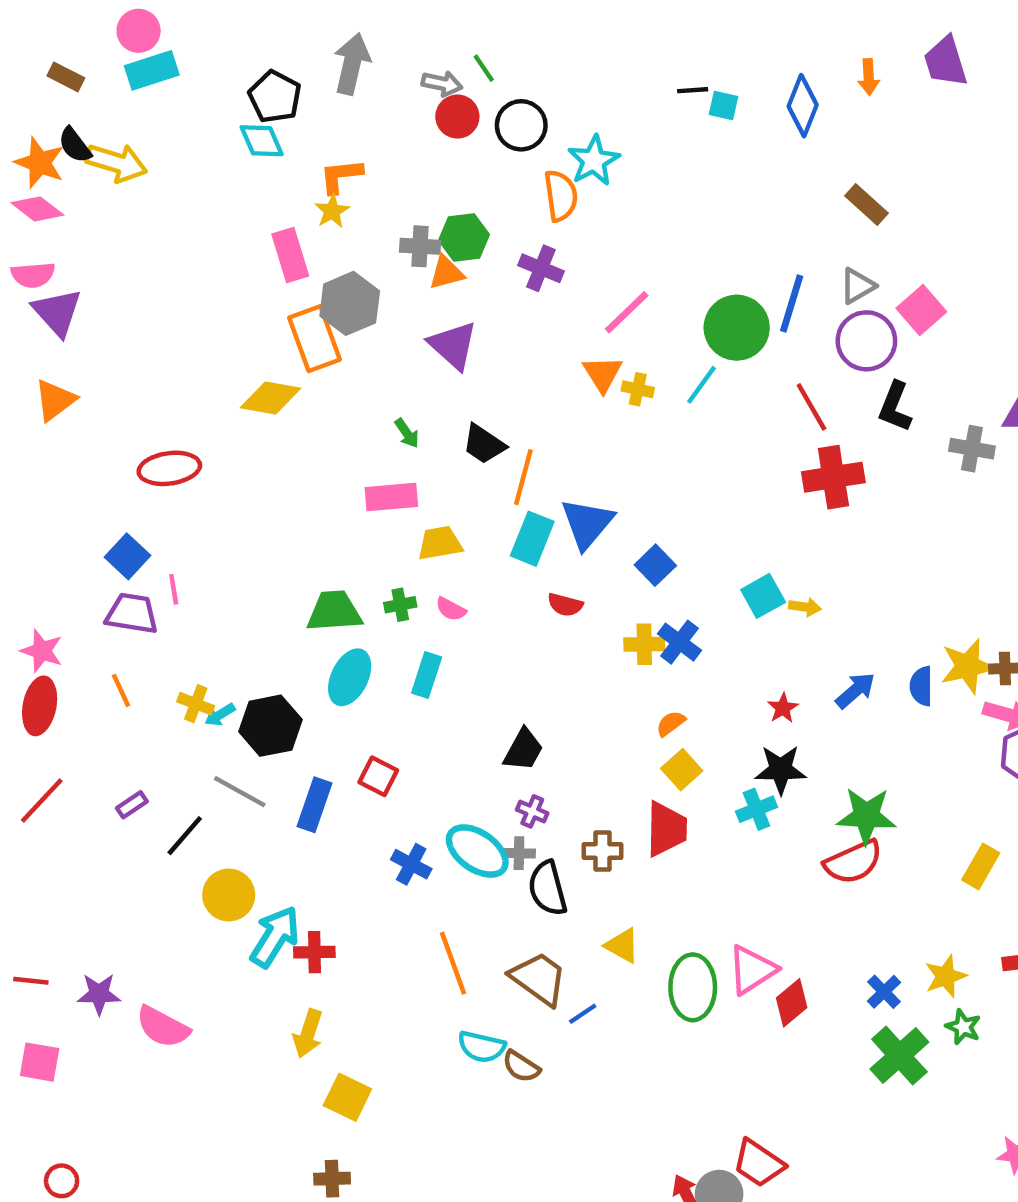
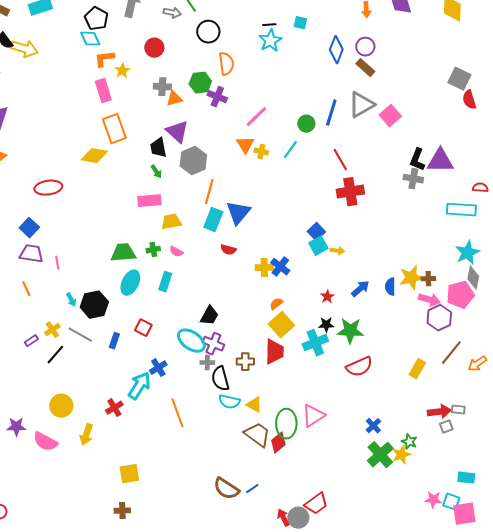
black line: (693, 90) -> (269, 25), moved
blue diamond: (803, 106) -> (336, 50), moved
red circle: (457, 117) -> (154, 48), moved
cyan star: (594, 161) -> (270, 41), moved
orange L-shape: (341, 176) -> (104, 59), moved
green hexagon: (464, 237) -> (200, 83), moved
gray triangle: (858, 286) -> (361, 105), size x1.6
gray hexagon: (350, 303) -> (193, 161), moved
green circle: (737, 328) -> (306, 124), size x0.6
purple circle: (866, 341) -> (365, 47), moved, size x0.7
black L-shape: (895, 407) -> (417, 160), moved
black trapezoid: (484, 444) -> (158, 148), moved, turned 45
blue square: (655, 565) -> (316, 232), moved
pink line: (174, 589) -> (57, 263), moved
yellow cross: (196, 704) -> (52, 330), moved, turned 35
cyan arrow: (220, 715) -> (71, 300), turned -88
yellow square: (682, 770) -> (281, 325), size x1.4
black star: (781, 770) -> (326, 325), size x0.7
blue rectangle: (314, 805) -> (114, 341), size x0.7
cyan cross: (756, 809) -> (315, 343), size x1.4
purple cross: (532, 811) -> (213, 344), size x1.5
green star: (866, 816) -> (350, 331), moved
cyan ellipse: (477, 851) -> (191, 341), moved
blue cross: (411, 864) -> (158, 368), turned 30
yellow circle: (229, 895) -> (61, 406), moved
cyan arrow: (275, 937) -> (139, 386), moved
red cross: (314, 952) -> (114, 408), turned -30
yellow star: (946, 976) -> (401, 455), moved
brown trapezoid: (539, 979) -> (257, 435), moved
red diamond: (792, 1003) -> (278, 443), moved
blue line: (583, 1014) -> (252, 489), moved
yellow arrow: (308, 1034) -> (86, 435), moved
cyan semicircle: (482, 1047) -> (229, 402), moved
brown semicircle: (521, 1067) -> (226, 489), moved, size x1.5
yellow square: (347, 1097) -> (129, 474), turned -35
red trapezoid: (759, 1163) -> (316, 504), turned -70

